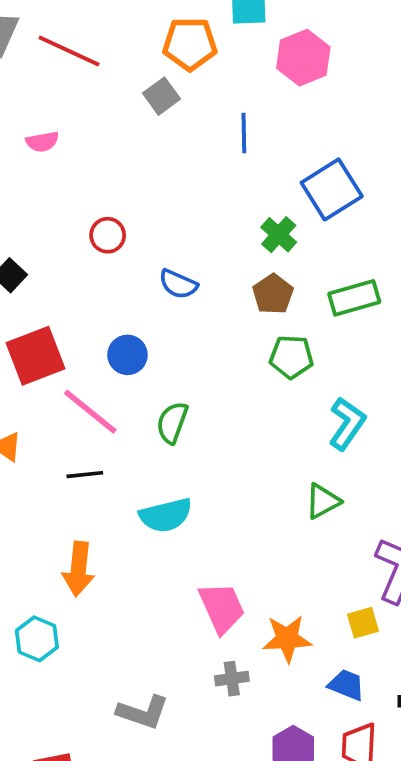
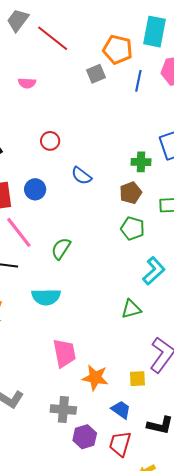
blue line: (244, 133) -> (138, 81), moved
green cross: (279, 235) -> (141, 162), turned 36
blue circle: (127, 355) -> (35, 189), moved
gray cross: (232, 679) -> (63, 409), moved, size x1.4

